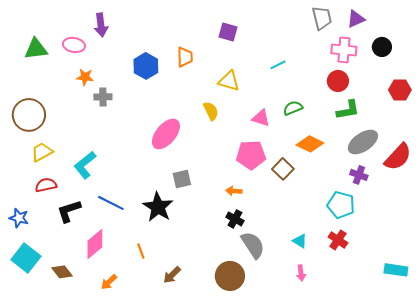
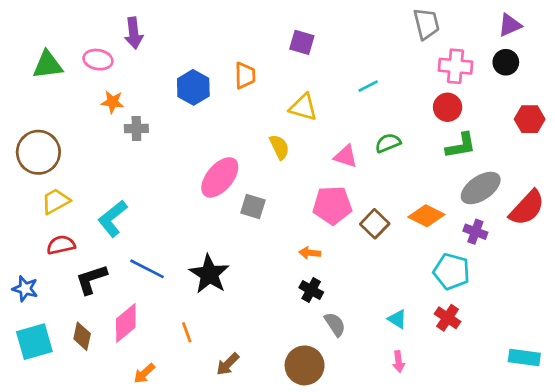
purple triangle: (356, 19) -> (510, 25), moved
orange diamond: (310, 144) -> (426, 216), moved
gray square: (182, 179) -> (253, 207), moved, turned 30
gray semicircle: (253, 245) -> (335, 324), size x0.7
cyan square: (26, 258) -> (34, 342), turned 36
brown diamond: (62, 272) -> (82, 336), moved, turned 50

